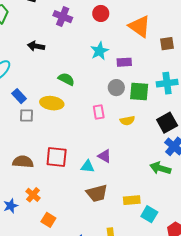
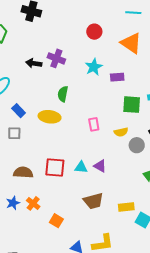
purple cross: (63, 17) -> (56, 58), moved
green semicircle: (66, 79) -> (63, 94), turned -105
gray circle: (116, 88) -> (137, 145), moved
gray square: (26, 115) -> (14, 133), moved
cyan triangle: (88, 166) -> (81, 167), moved
blue star: (11, 206) -> (13, 203), moved
orange square: (48, 220) -> (56, 221), moved

